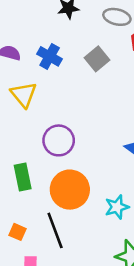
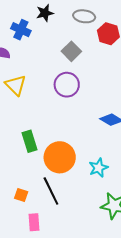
blue cross: (50, 56) -> (21, 30), moved
purple circle: (59, 140) -> (67, 85), moved
green rectangle: (23, 177) -> (29, 141), moved

